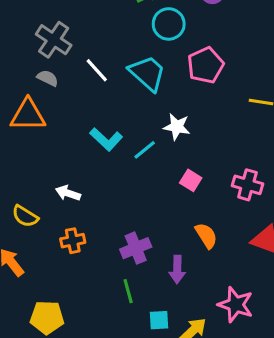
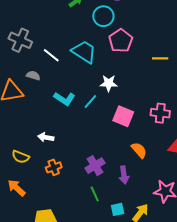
cyan circle: (169, 24) -> (103, 16), moved
gray semicircle: (48, 78) -> (33, 76), moved
pink square: (191, 180) -> (123, 116), size x1.5

